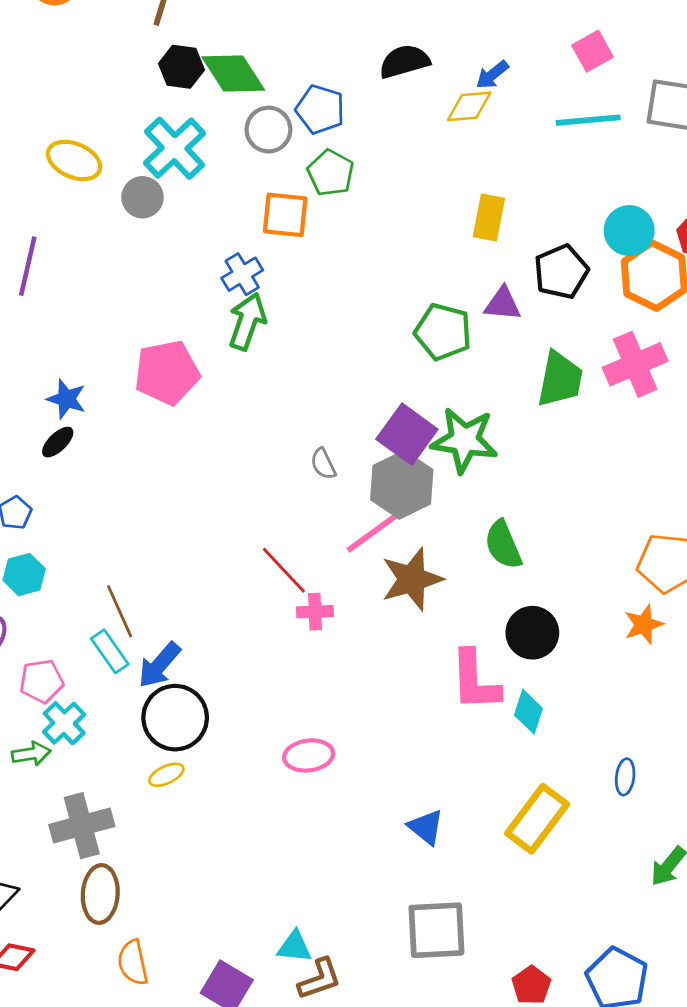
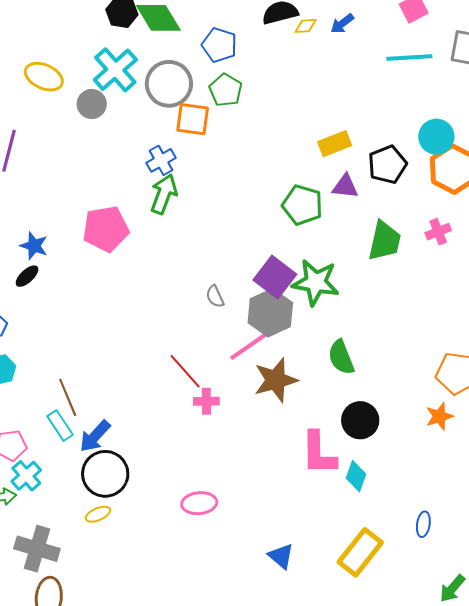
yellow diamond: (469, 106) -> (306, 26), moved, size x0.7
gray circle: (268, 130) -> (169, 84), moved, size x1.4
yellow rectangle: (489, 217) -> (335, 144), moved, turned 56
pink cross: (635, 364) -> (438, 232), size x0.6
gray cross: (82, 826) -> (37, 549), turned 30

